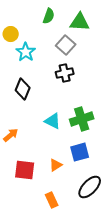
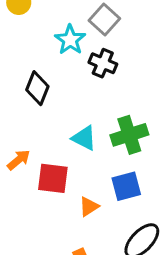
cyan star: (26, 52) -> (70, 40), moved
black cross: (65, 73) -> (103, 63), turned 36
red square: (25, 170) -> (53, 178), moved

